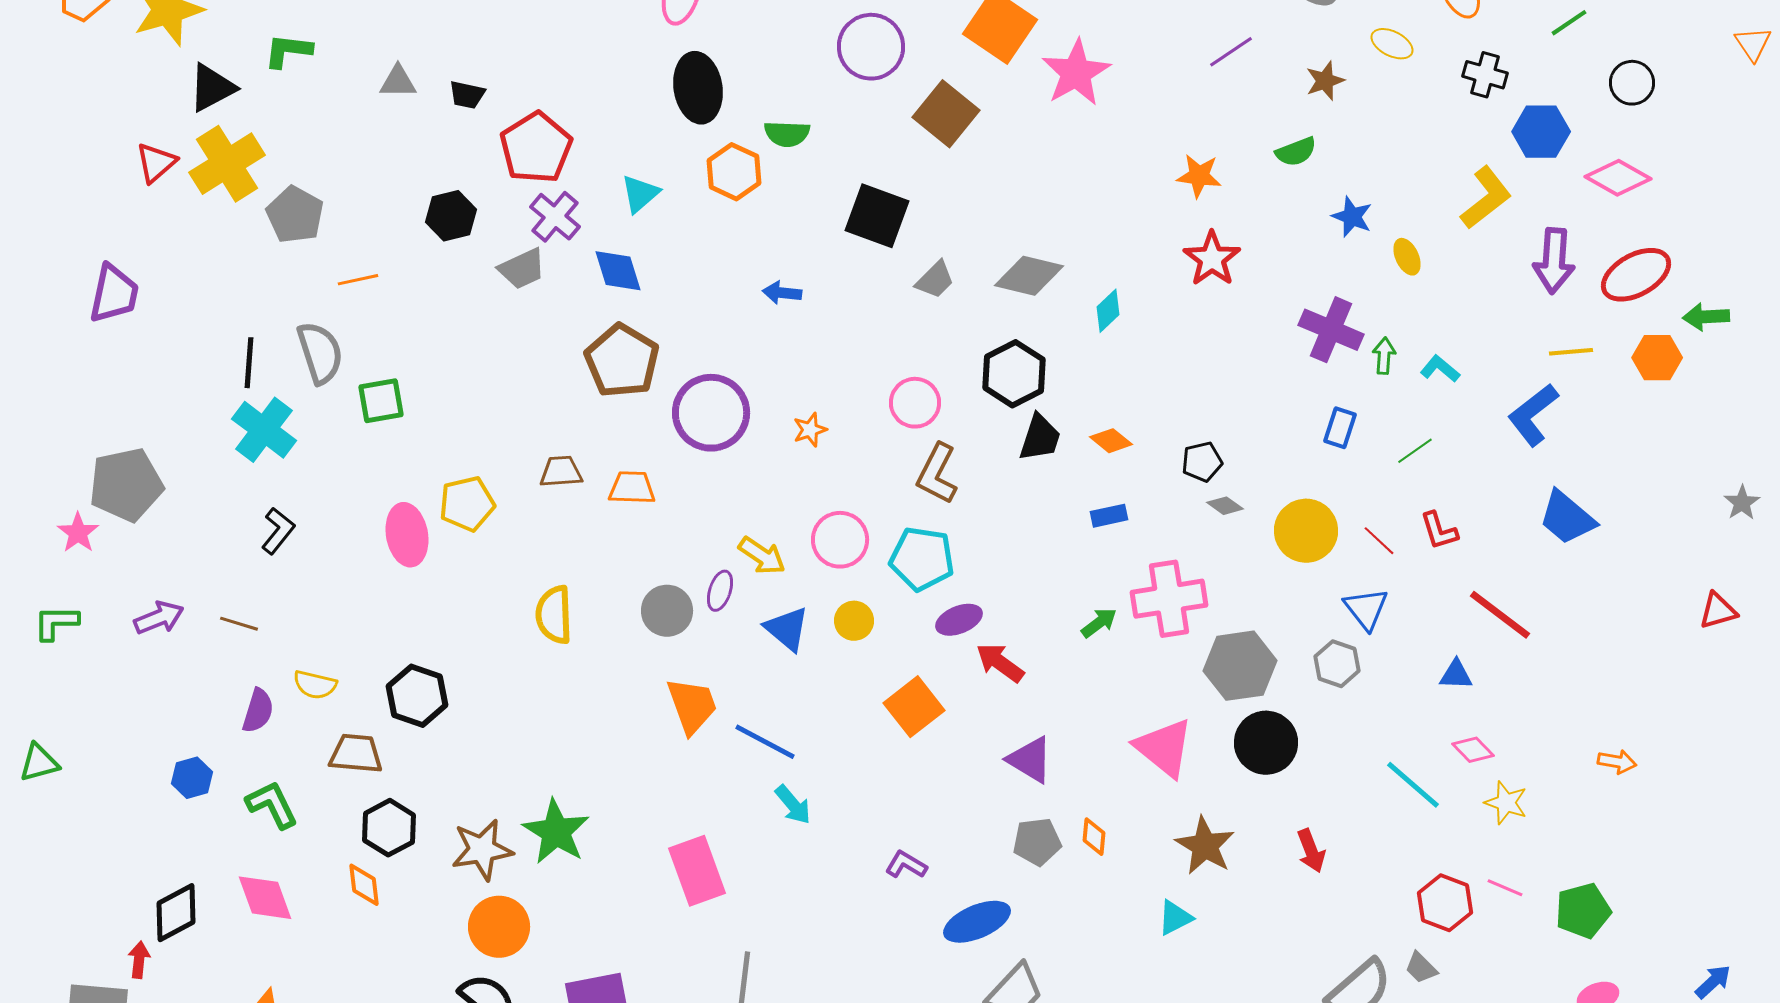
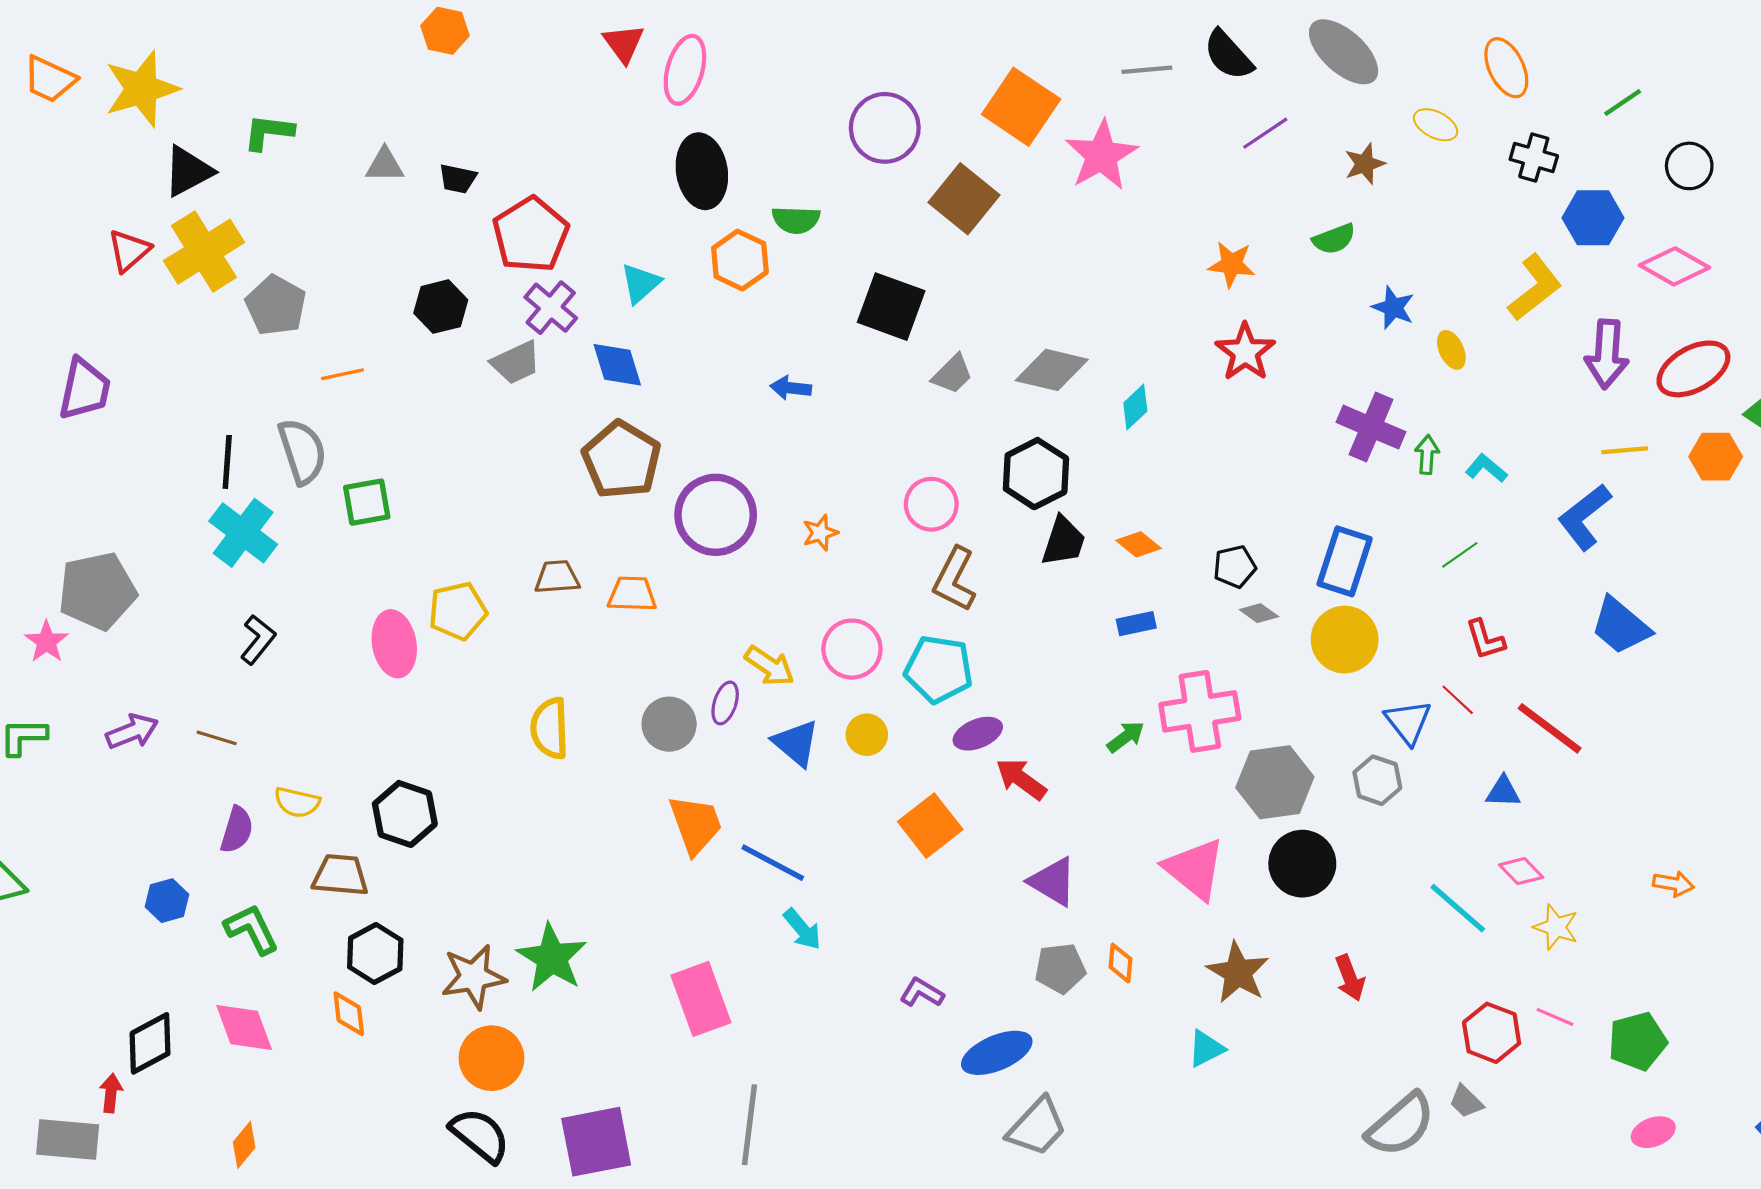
blue rectangle: (1340, 428) -> (1345, 561), moved, size x1.6
red line: (1379, 541) -> (1458, 700), moved

